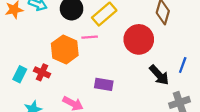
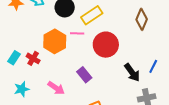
red circle: (139, 39) -> (106, 45), moved
purple rectangle: (104, 84) -> (84, 75), turned 35

